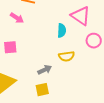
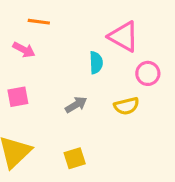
yellow semicircle: (67, 56) -> (126, 106), moved
gray arrow: (45, 70) -> (76, 105), moved

